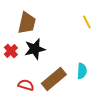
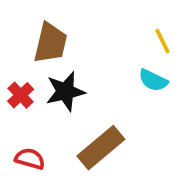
cyan semicircle: (82, 71) -> (153, 80), moved, turned 112
red semicircle: (26, 85) -> (30, 159), moved

